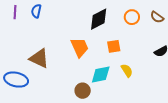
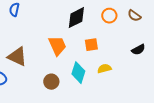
yellow semicircle: (127, 70) -> (104, 69), turned -72
cyan diamond: (101, 74) -> (78, 73), turned -60
brown circle: (83, 91) -> (51, 82), moved

